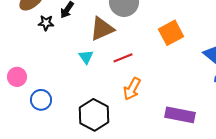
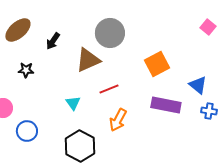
black star: (46, 23) -> (26, 70), moved
cyan triangle: (86, 57) -> (73, 103), moved
purple rectangle: (180, 115) -> (166, 105), moved

